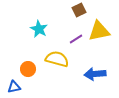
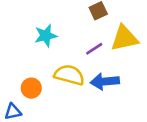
cyan star: (39, 29) -> (46, 36), turned 30
blue arrow: (95, 74) -> (105, 82), moved

